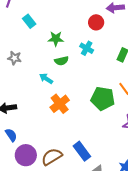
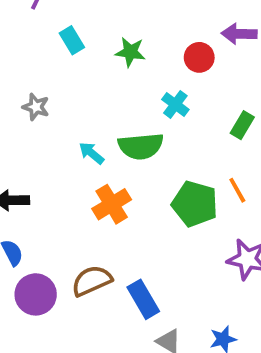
green star: (56, 39) -> (130, 52), moved
green semicircle: (61, 61) -> (141, 146), moved, size x1.6
brown semicircle: (52, 157) -> (92, 281), moved

